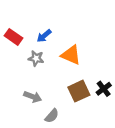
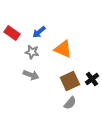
gray arrow: (33, 97) -> (31, 75), moved
gray semicircle: (52, 116) -> (70, 103), moved

